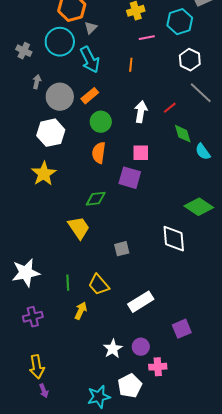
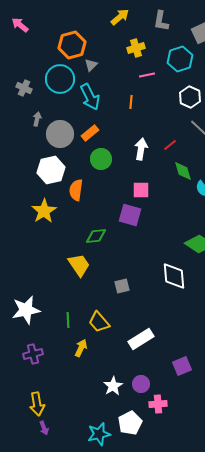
orange semicircle: (99, 153) -> (76, 190), moved

